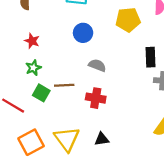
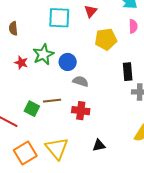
blue circle: (83, 33) -> (68, 62), moved
green star: (33, 68) -> (43, 54), moved, size x1.5
black triangle: (102, 139) -> (99, 145), moved

